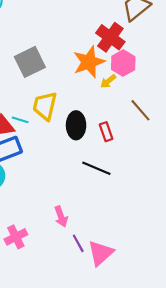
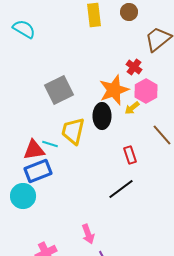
red cross: (110, 37) -> (134, 67), size x0.6
black ellipse: (76, 125) -> (102, 116), moved
black line: (96, 168) -> (121, 189), turned -60

